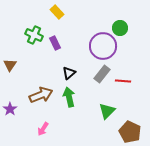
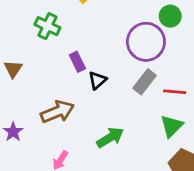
purple rectangle: (55, 43) -> (77, 62), moved
green arrow: (69, 97) -> (110, 137), moved, turned 72
green triangle: (107, 111) -> (172, 126), moved

